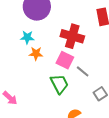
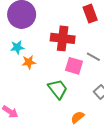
pink square: (65, 60) -> (74, 66), moved
gray line: (83, 71) -> (93, 57), moved

